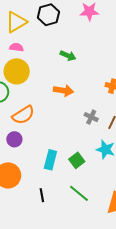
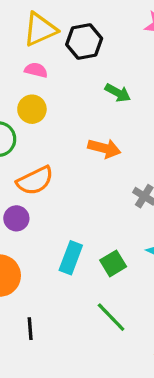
black hexagon: (48, 15) -> (84, 41), moved
yellow circle: (17, 71) -> (32, 109), size x0.7
black line: (42, 195) -> (30, 329), moved

